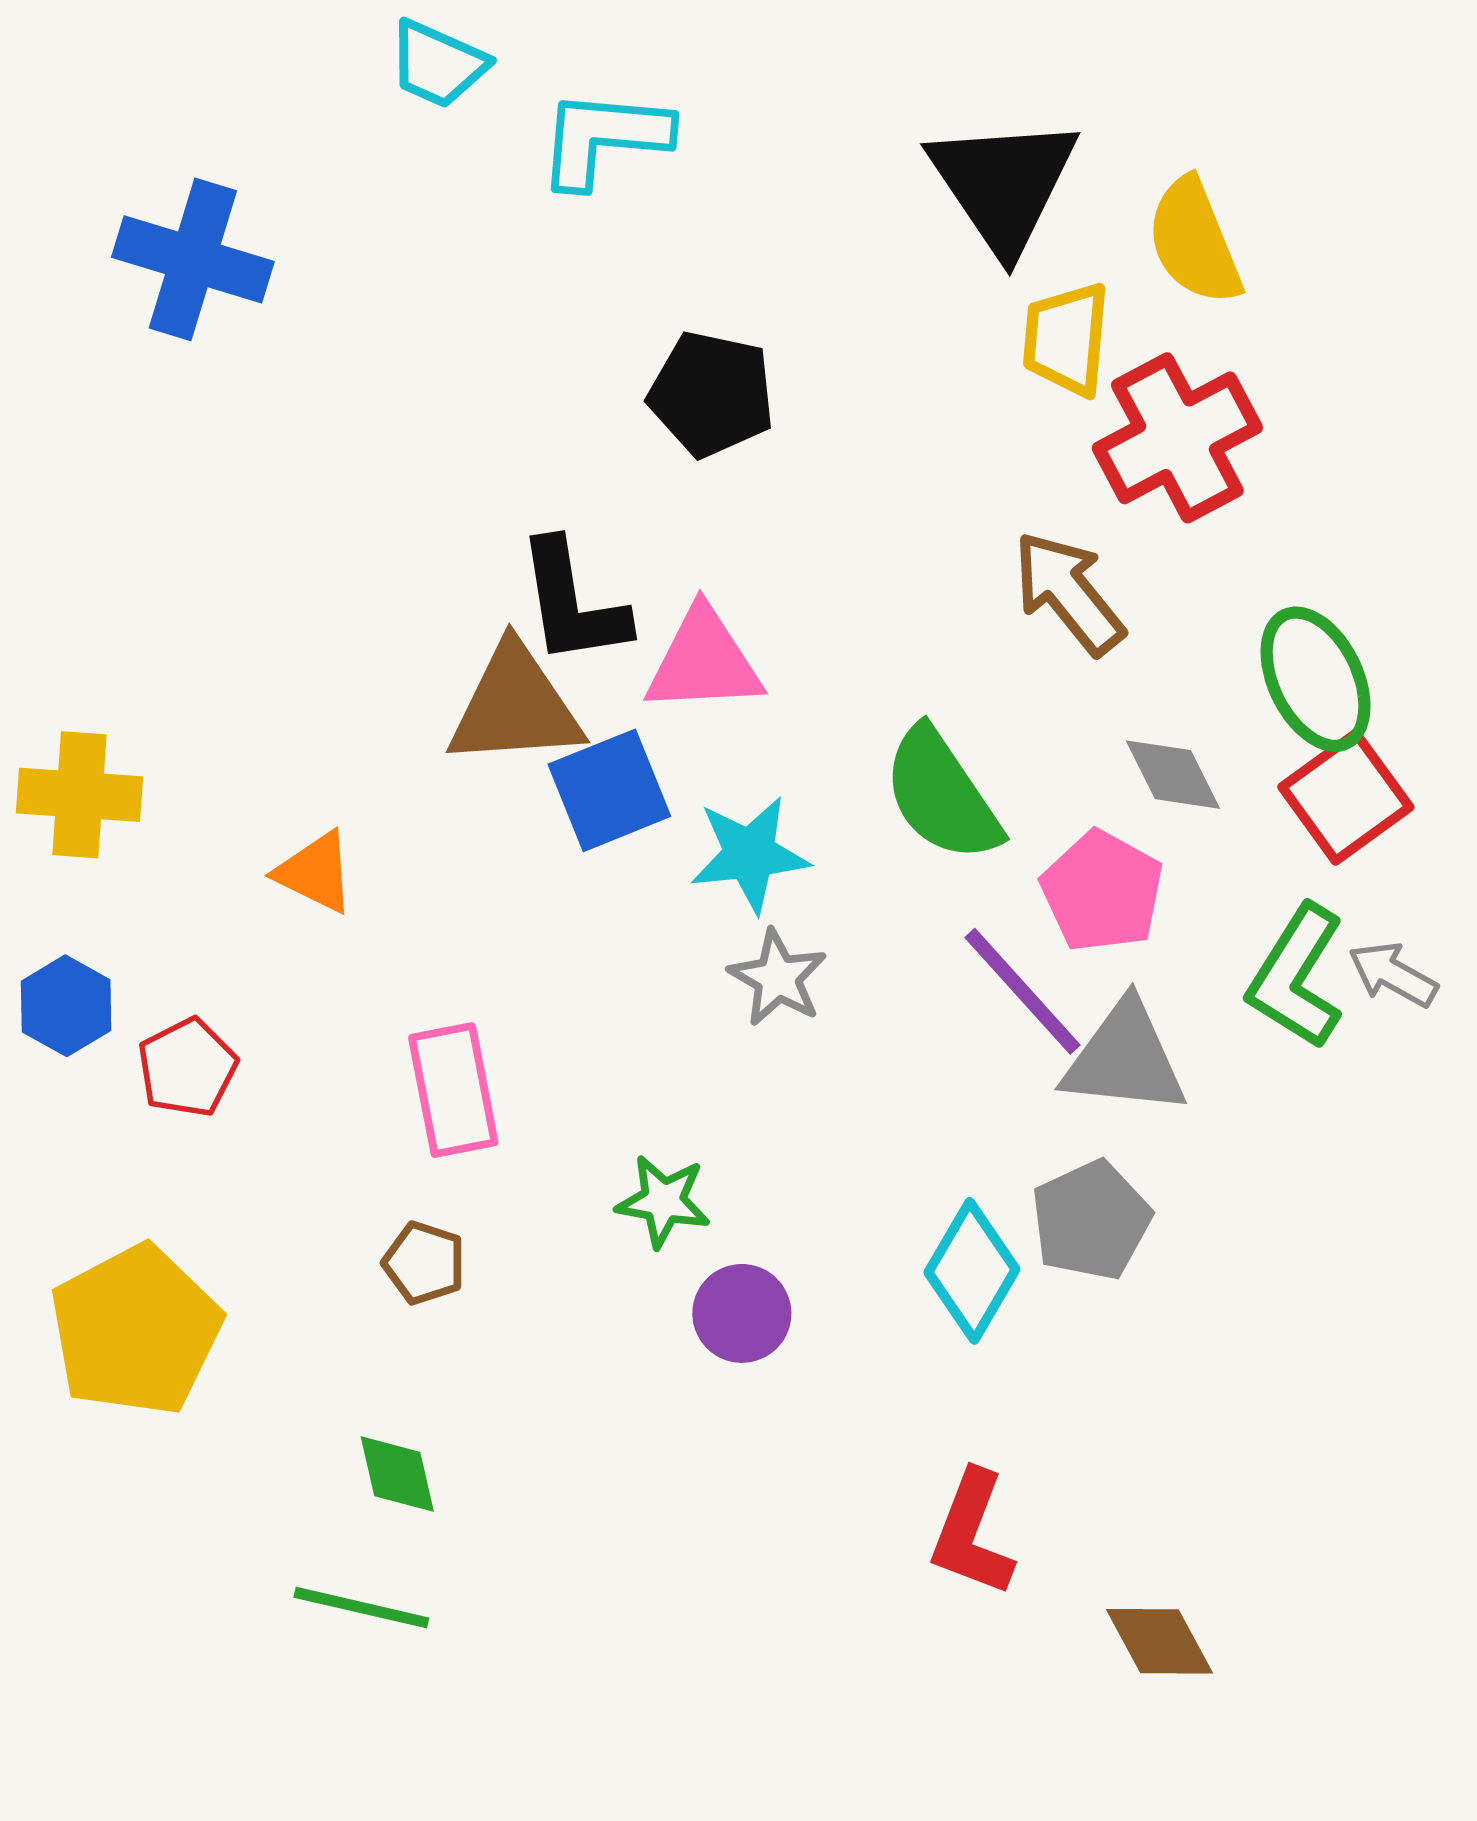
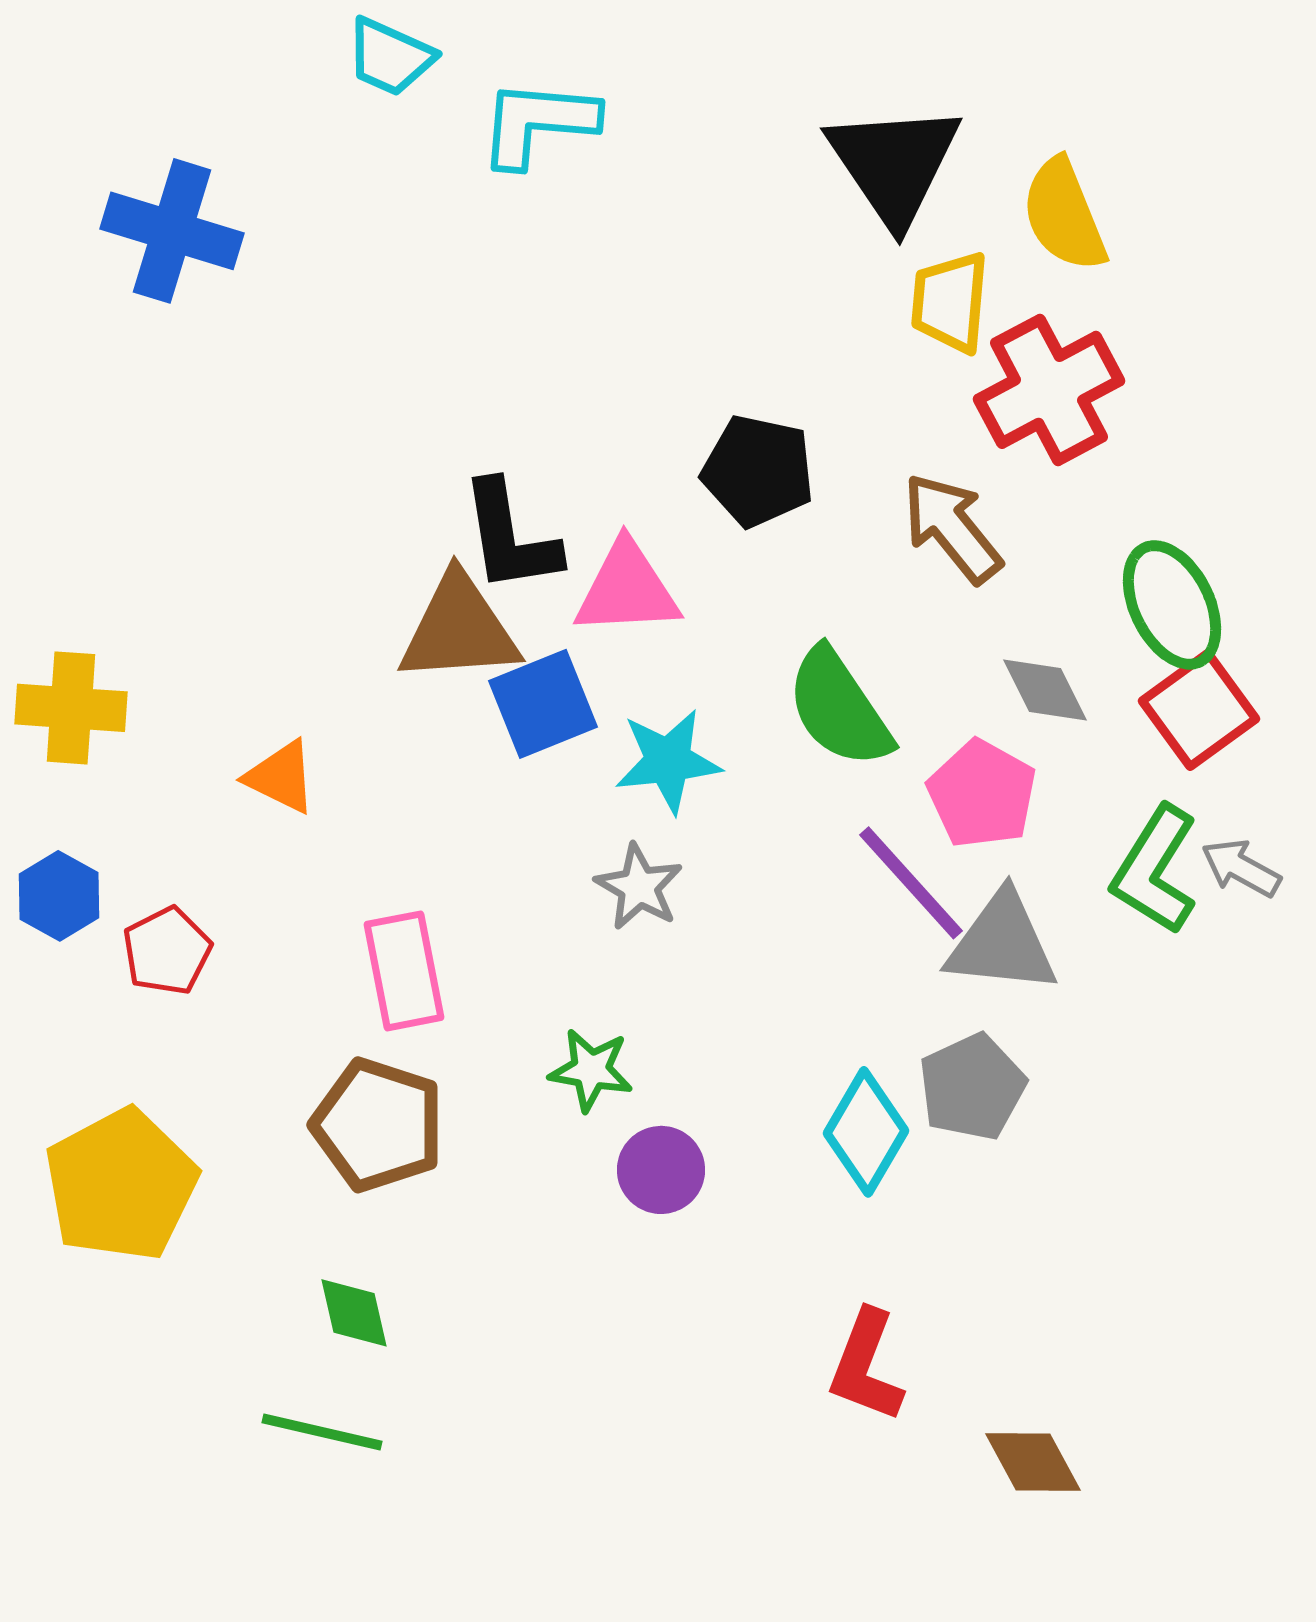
black pentagon: (712, 394) -> (758, 471), moved
gray star: (778, 978) -> (639, 887), moved
brown pentagon: (424, 1263) -> (378, 1125), size x1.8

